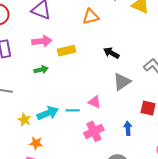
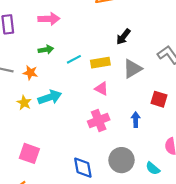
yellow rectangle: (67, 51) -> (100, 63), moved
black arrow: (111, 53) -> (123, 37), turned -84
cyan line: (73, 110) -> (74, 59), moved, turned -32
orange star: (36, 143) -> (30, 73), moved

